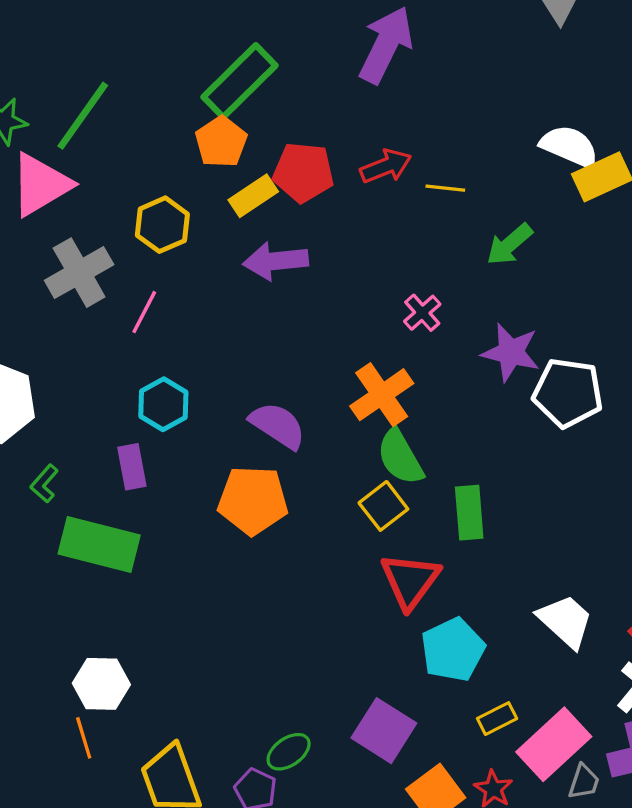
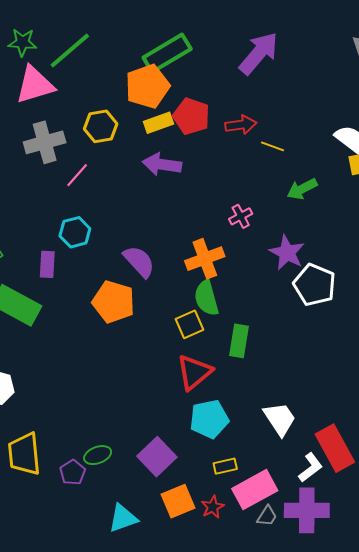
orange pentagon: (221, 142) -> (147, 86), size x1.4

